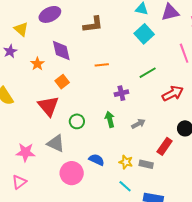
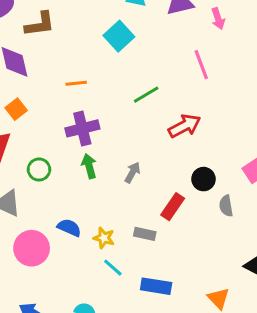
brown L-shape: (93, 25) -> (40, 24), moved
cyan square: (144, 34) -> (119, 36), moved
purple cross: (121, 93) -> (82, 128), moved, size x1.5
gray arrow: (138, 124) -> (133, 172), turned -32
yellow star: (126, 162) -> (104, 238), moved

